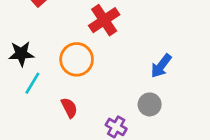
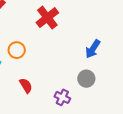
orange circle: (77, 59) -> (17, 50), moved, size x0.7

